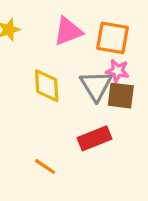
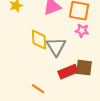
gray triangle: (96, 86) -> (56, 47), moved
brown square: (121, 96) -> (84, 68), moved

